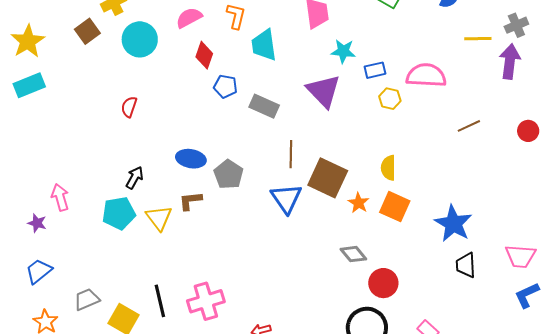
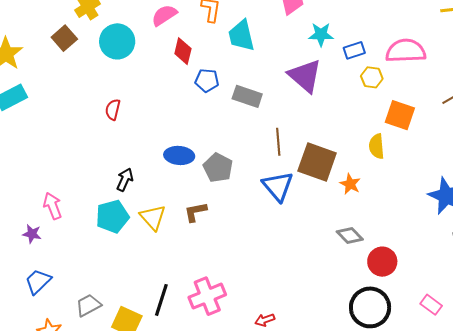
brown L-shape: (190, 201) -> (195, 212), moved
orange square: (395, 207) -> (400, 115), moved
black line: (160, 301) -> (161, 300), turned 36

